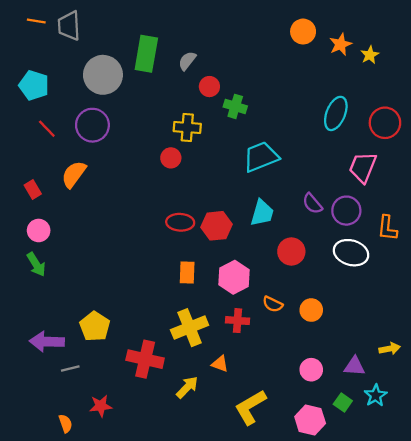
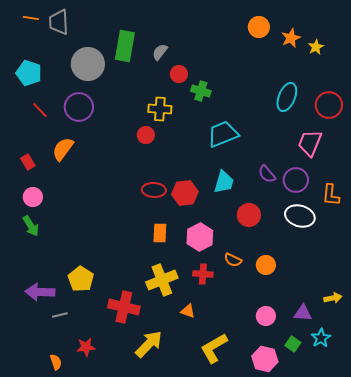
yellow arrow: (187, 387) -> (149, 344), moved, size x1.4

